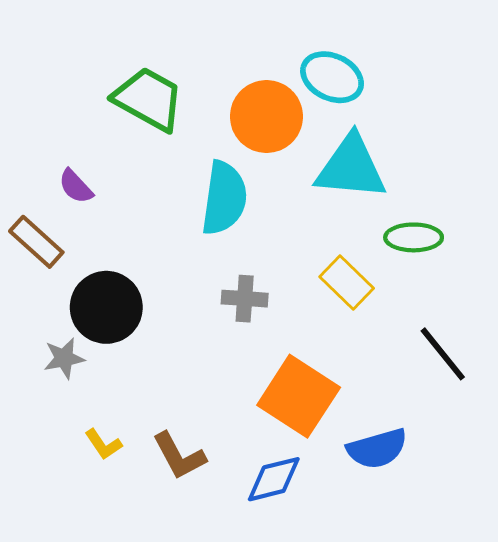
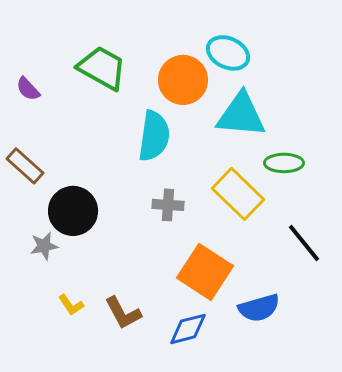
purple semicircle: (76, 186) -> (28, 89), moved
yellow rectangle: (347, 283) -> (238, 194), size x1.4

